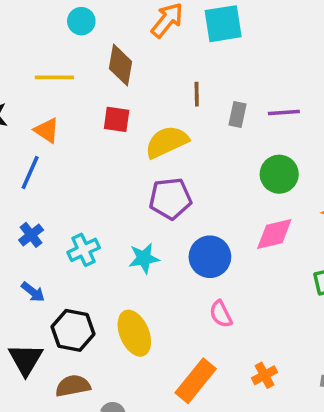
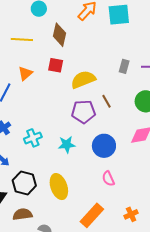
brown line: (197, 94) -> (107, 101), moved, turned -32
orange triangle: (47, 130) -> (25, 73), moved, turned 42

